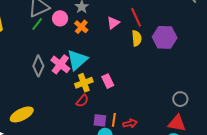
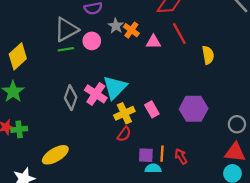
pink triangle: (113, 23) -> (153, 42), turned 40
green line: (37, 24) -> (66, 49), turned 48
orange cross: (81, 27) -> (131, 30), moved
purple hexagon: (165, 37) -> (194, 109), moved
yellow semicircle: (137, 38) -> (208, 55), moved
red arrow: (130, 123) -> (181, 156), turned -104

